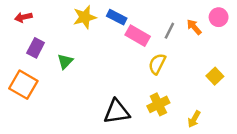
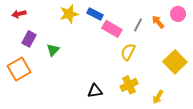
yellow square: (215, 76) -> (175, 62), size x1.6
orange square: (23, 85) -> (19, 69), turned 30
black triangle: (117, 112) -> (95, 91), size x0.7

